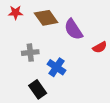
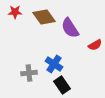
gray cross: (30, 53) -> (29, 73), moved
black rectangle: (38, 89) -> (62, 85), moved

